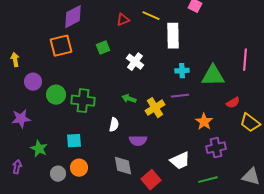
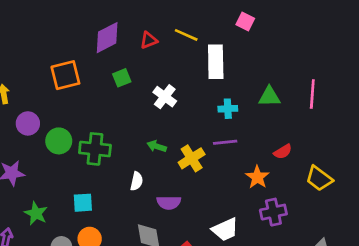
purple diamond: (73, 17) -> (107, 38), moved
green triangle: (213, 76) -> (269, 97), moved, size x0.7
red semicircle: (233, 103) -> (283, 152), moved

